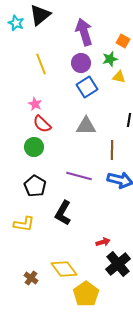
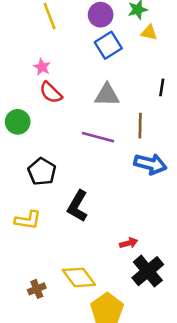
green circle: (34, 147) -> (18, 122), moved
purple line: (79, 176) -> (98, 137), moved
brown cross: (31, 278) -> (37, 289), turned 32

